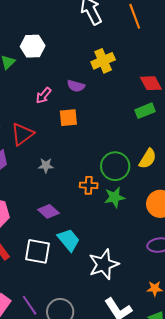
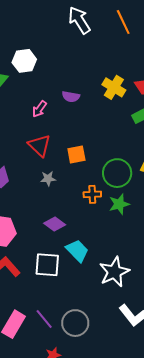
yellow cross: (103, 61) -> (114, 87), moved, turned -30
orange square: (68, 118) -> (76, 154), moved
red triangle: (22, 134) -> (39, 145), moved, turned -35

